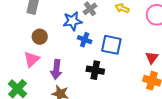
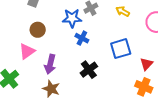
blue square: (111, 45) -> (121, 49), moved, turned -35
black cross: (95, 70) -> (89, 70), turned 36

